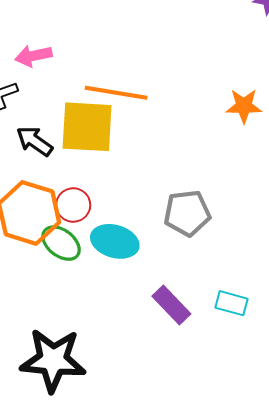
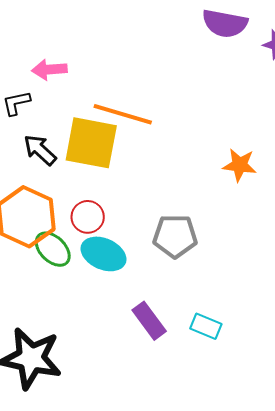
orange star: (244, 106) -> (240, 165), moved
red circle: (73, 205) -> (88, 217), moved

